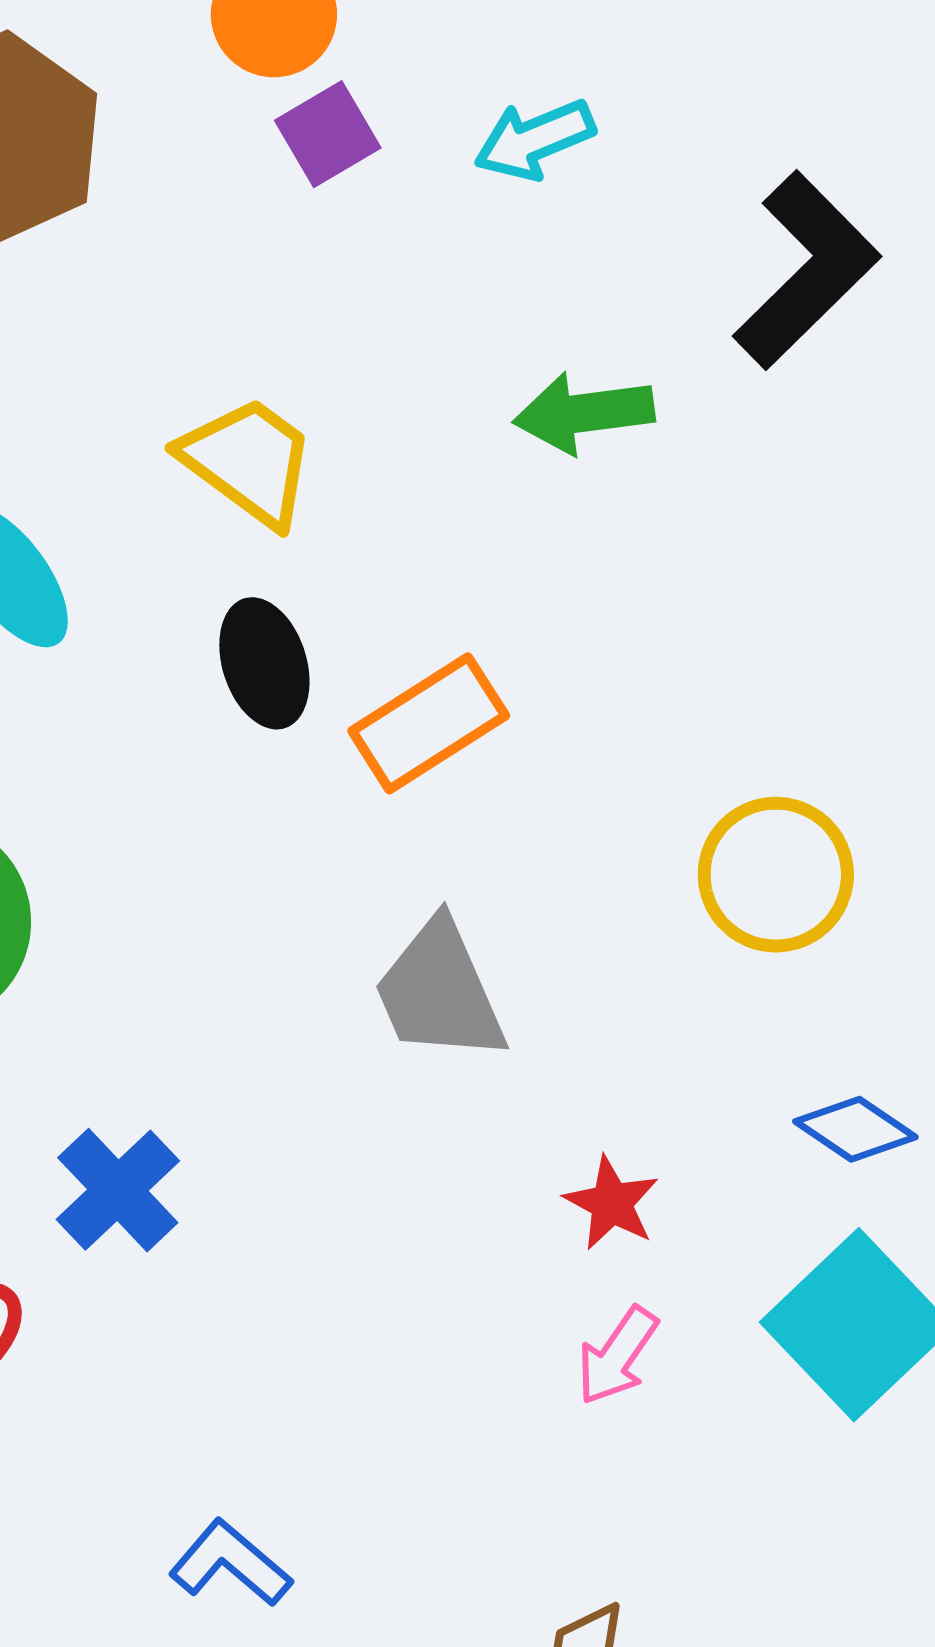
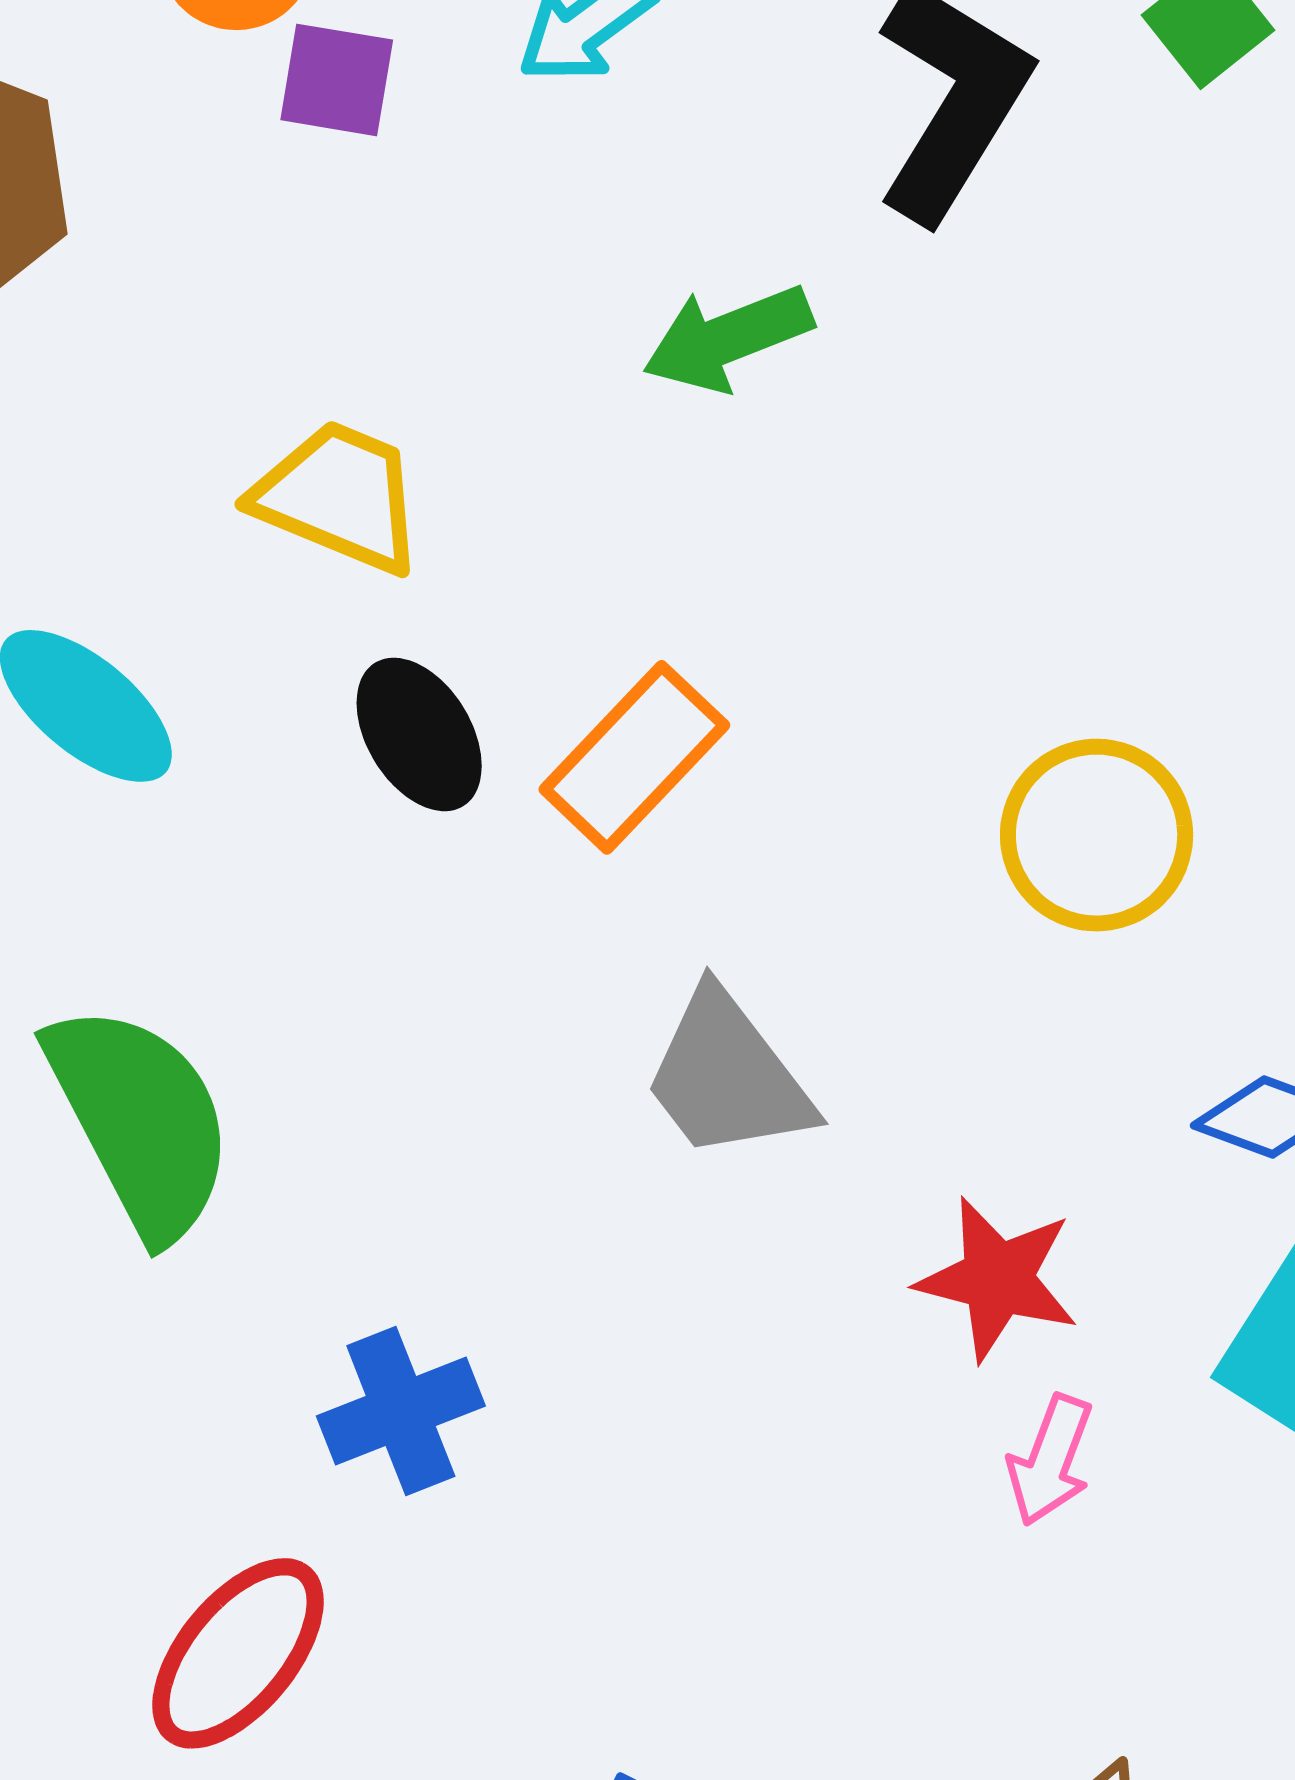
purple square: (328, 134) -> (337, 80), turned -36
blue cross: (118, 1190) -> (401, 1411), turned 36
red star: (612, 1203) -> (998, 1279), size x1.4

